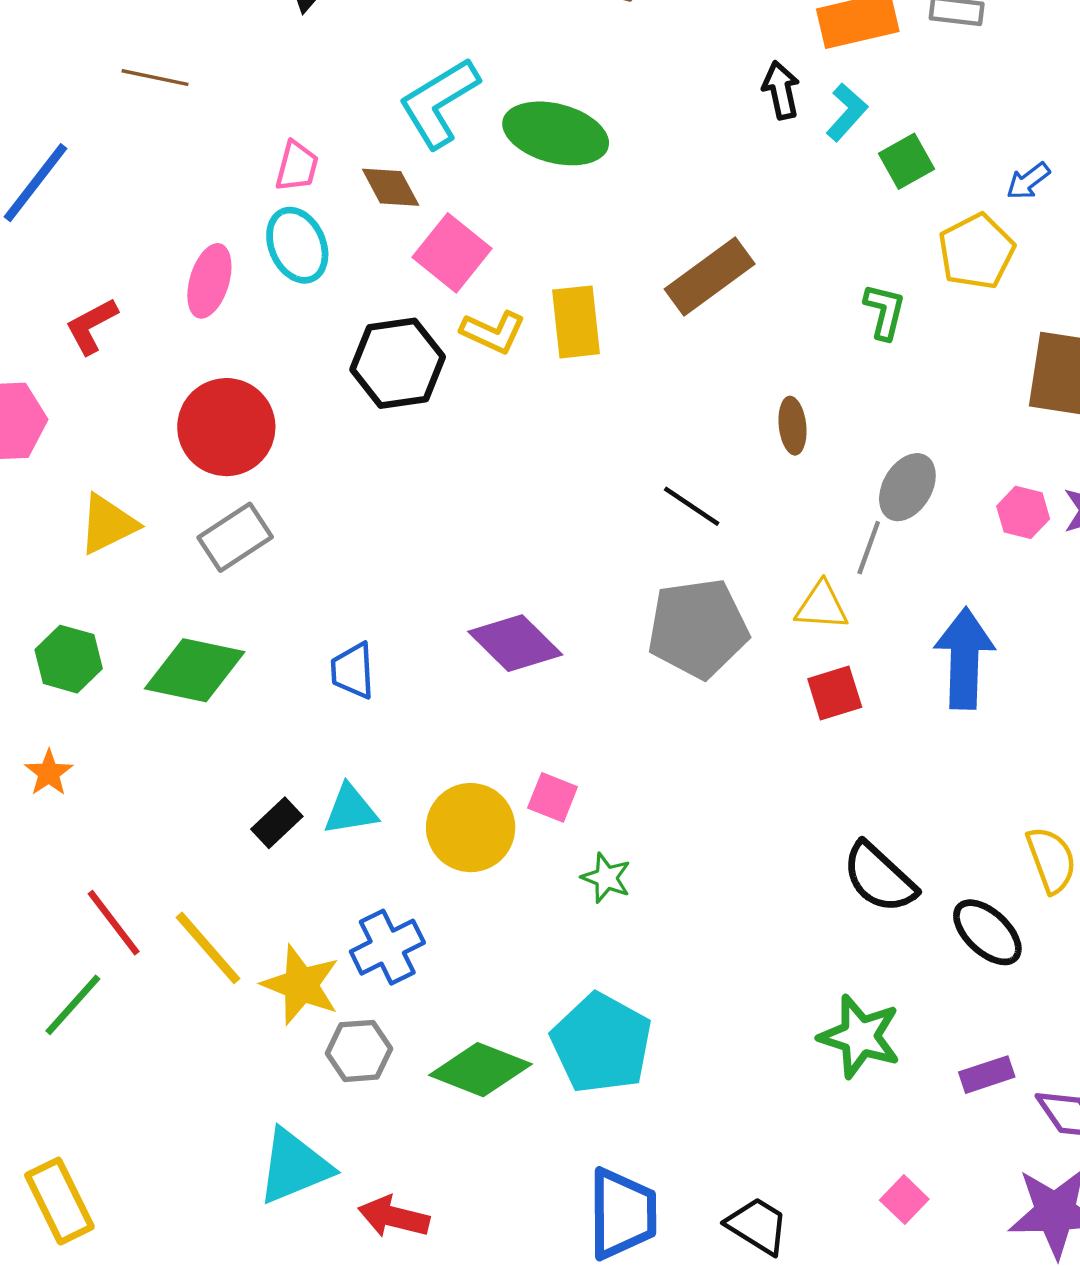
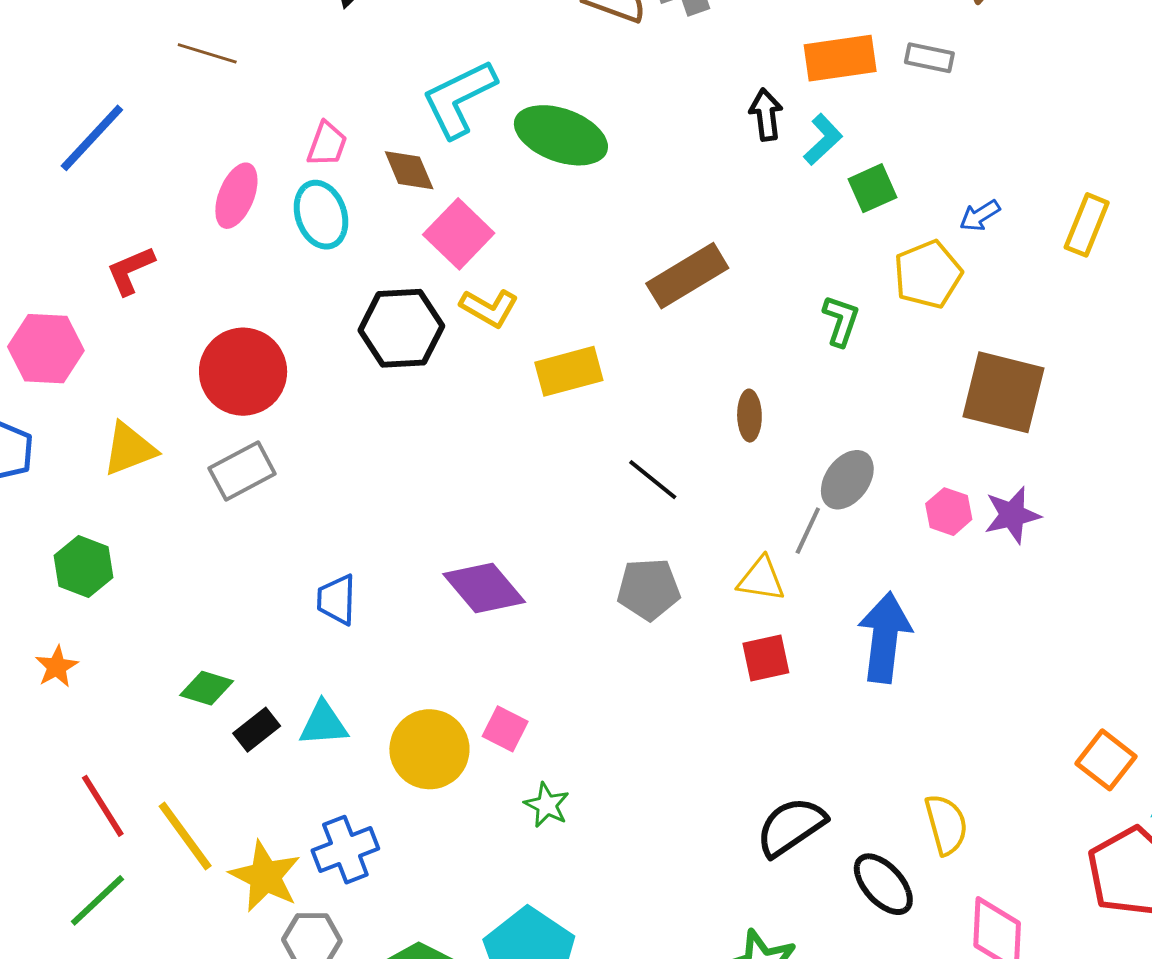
pink ellipse: (209, 281) -> (236, 196), moved
yellow rectangle: (576, 322) -> (569, 371), moved, turned 76
gray pentagon: (698, 628) -> (649, 589), size x0.7
green diamond: (195, 670) -> (207, 688), moved, size x0.6
black semicircle: (879, 878) -> (791, 827), turned 98
green line: (73, 1005) -> (97, 900), moved

